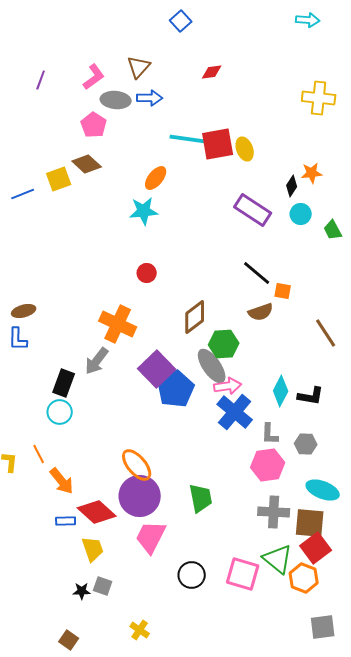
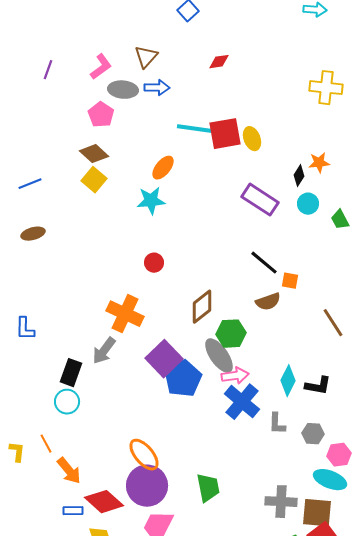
yellow square: (59, 179) -> (94, 180), moved, turned -30
brown ellipse: (24, 311) -> (33, 234), moved
pink hexagon: (268, 465) -> (339, 455), moved, size x0.7

